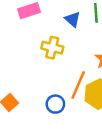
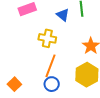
orange line: (78, 85) -> (51, 66), moved

